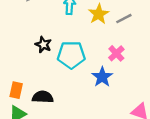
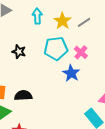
cyan pentagon: (71, 55) -> (56, 48), moved

